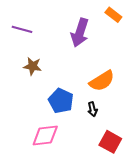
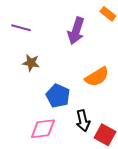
black arrow: (92, 109) -> (83, 121), moved, size x1.5

